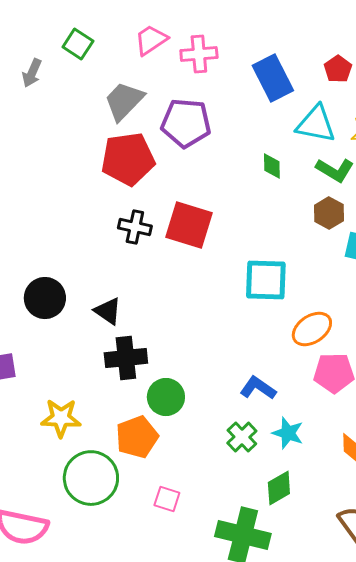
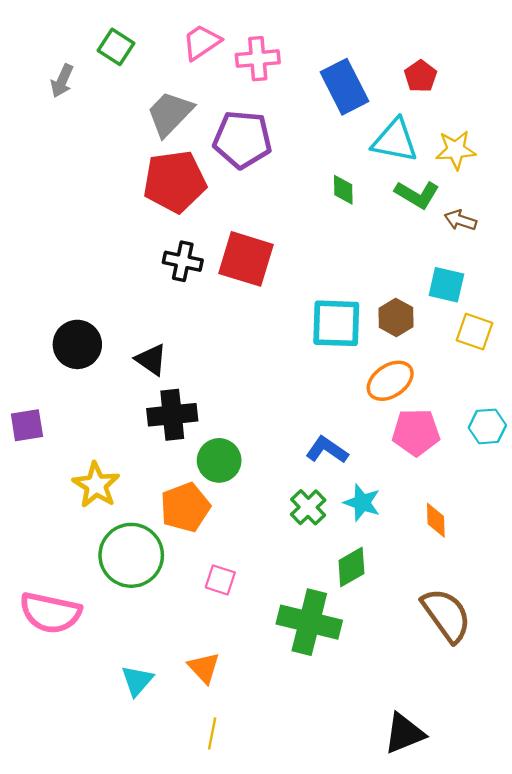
brown hexagon: (329, 213) -> (396, 317), moved
yellow star: (61, 418) -> (96, 485), turned 30

